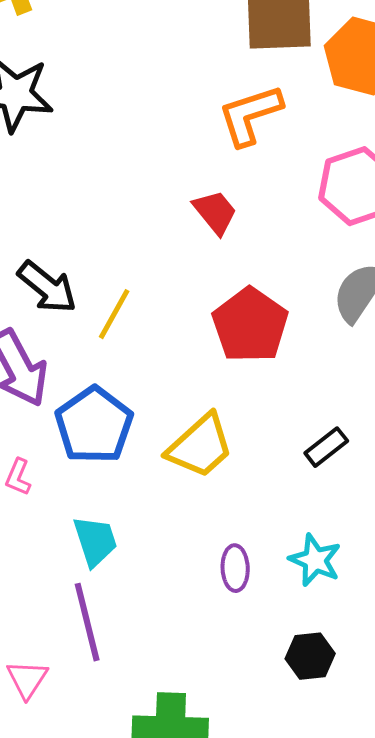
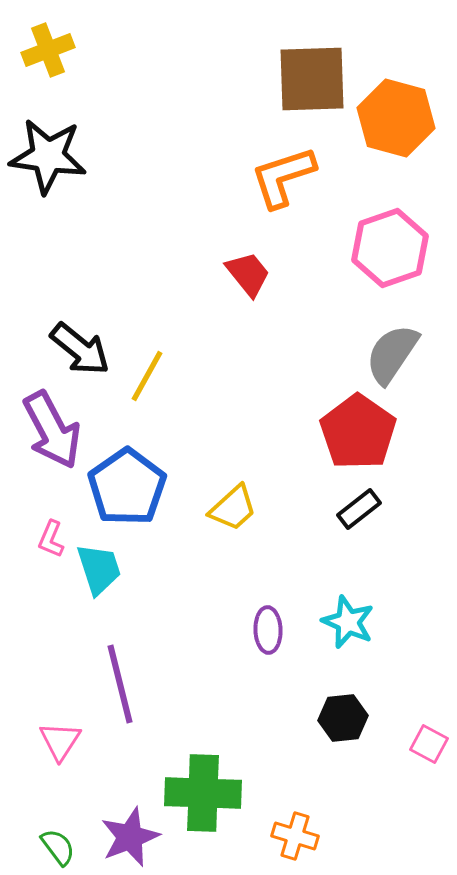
red pentagon: (250, 325) -> (358, 432), moved
yellow trapezoid: (200, 446) -> (233, 508), size x0.7
cyan trapezoid: (95, 541) -> (99, 569), moved

